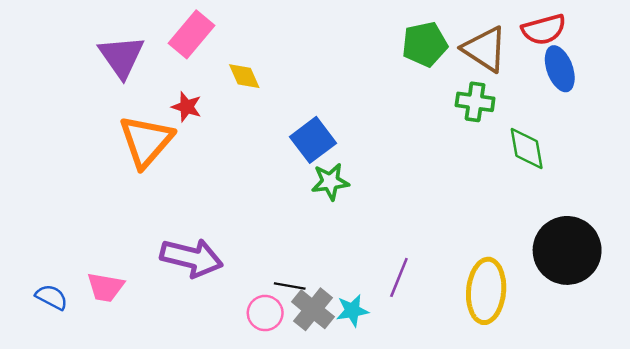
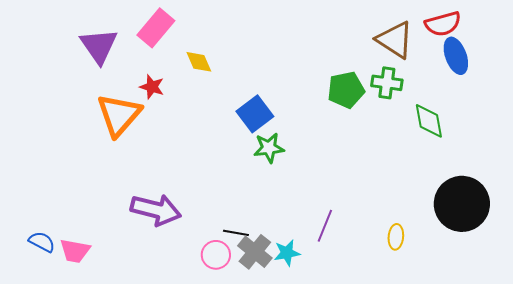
green pentagon: (425, 44) -> (346, 90), moved
pink trapezoid: (106, 287) -> (75, 251), moved
yellow ellipse: (486, 291) -> (396, 237), size x0.5

